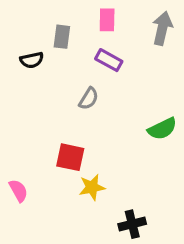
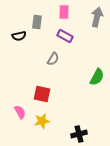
green semicircle: (162, 129) -> (97, 77), turned -36
yellow star: (92, 187) -> (42, 121), moved
pink semicircle: (18, 191) -> (20, 112), moved

